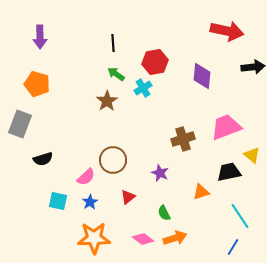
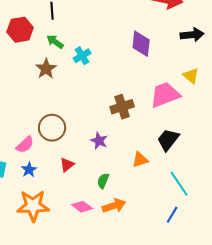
red hexagon: (155, 62) -> (20, 30), moved
yellow triangle: (252, 155) -> (191, 76), moved
black trapezoid: (229, 172) -> (168, 140), turned -40
green semicircle: (164, 213) -> (103, 181), turned 49

